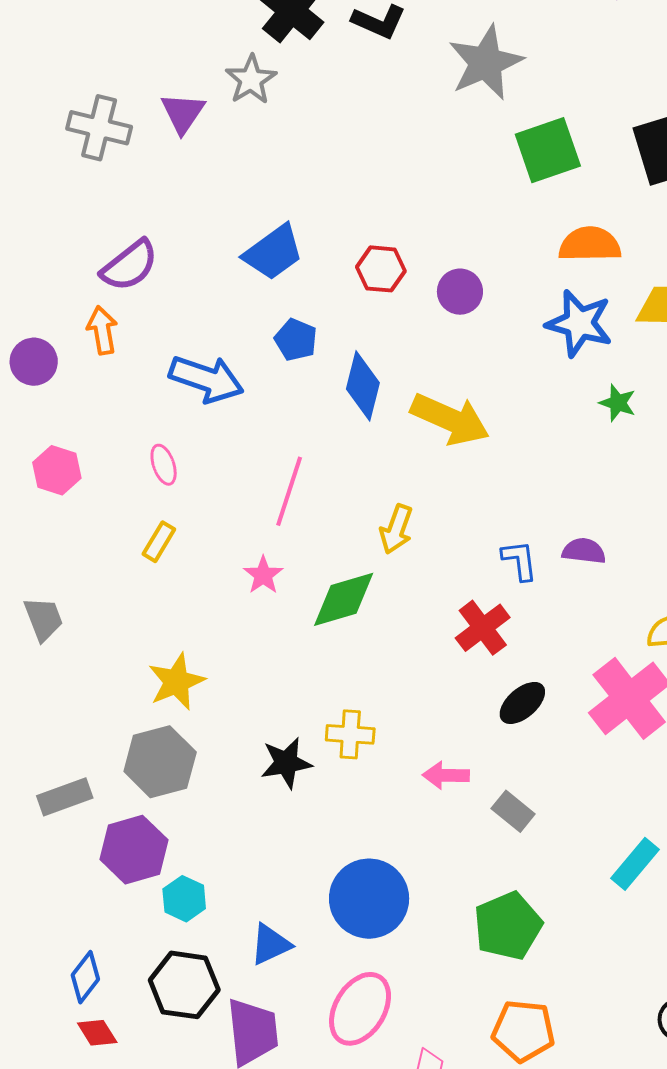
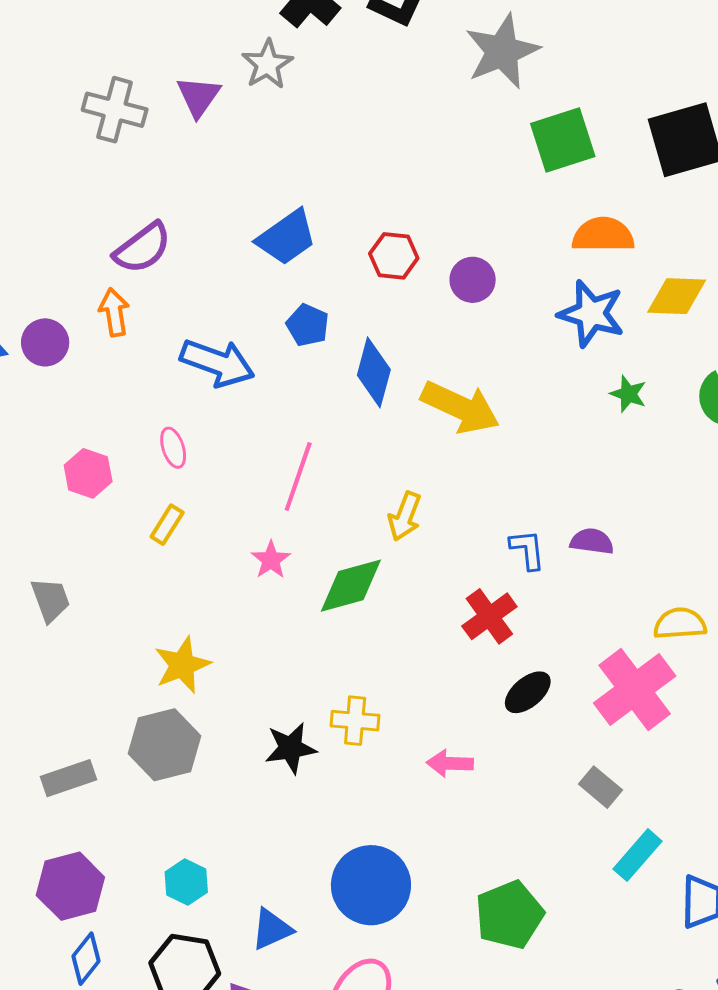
pink hexagon: (57, 470) -> (88, 473), moved
gray rectangle: (513, 811) -> (600, 787), moved
purple hexagon: (134, 850) -> (70, 886), moved

